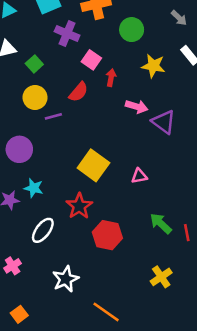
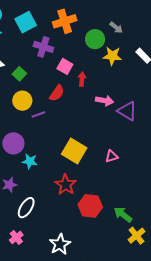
gray arrow: (179, 18) -> (116, 28), moved
yellow star: (153, 66) -> (112, 56), moved
cyan star: (34, 188) -> (30, 161), moved
green arrow: (161, 224) -> (123, 215), moved
white ellipse: (43, 230) -> (26, 208), moved

